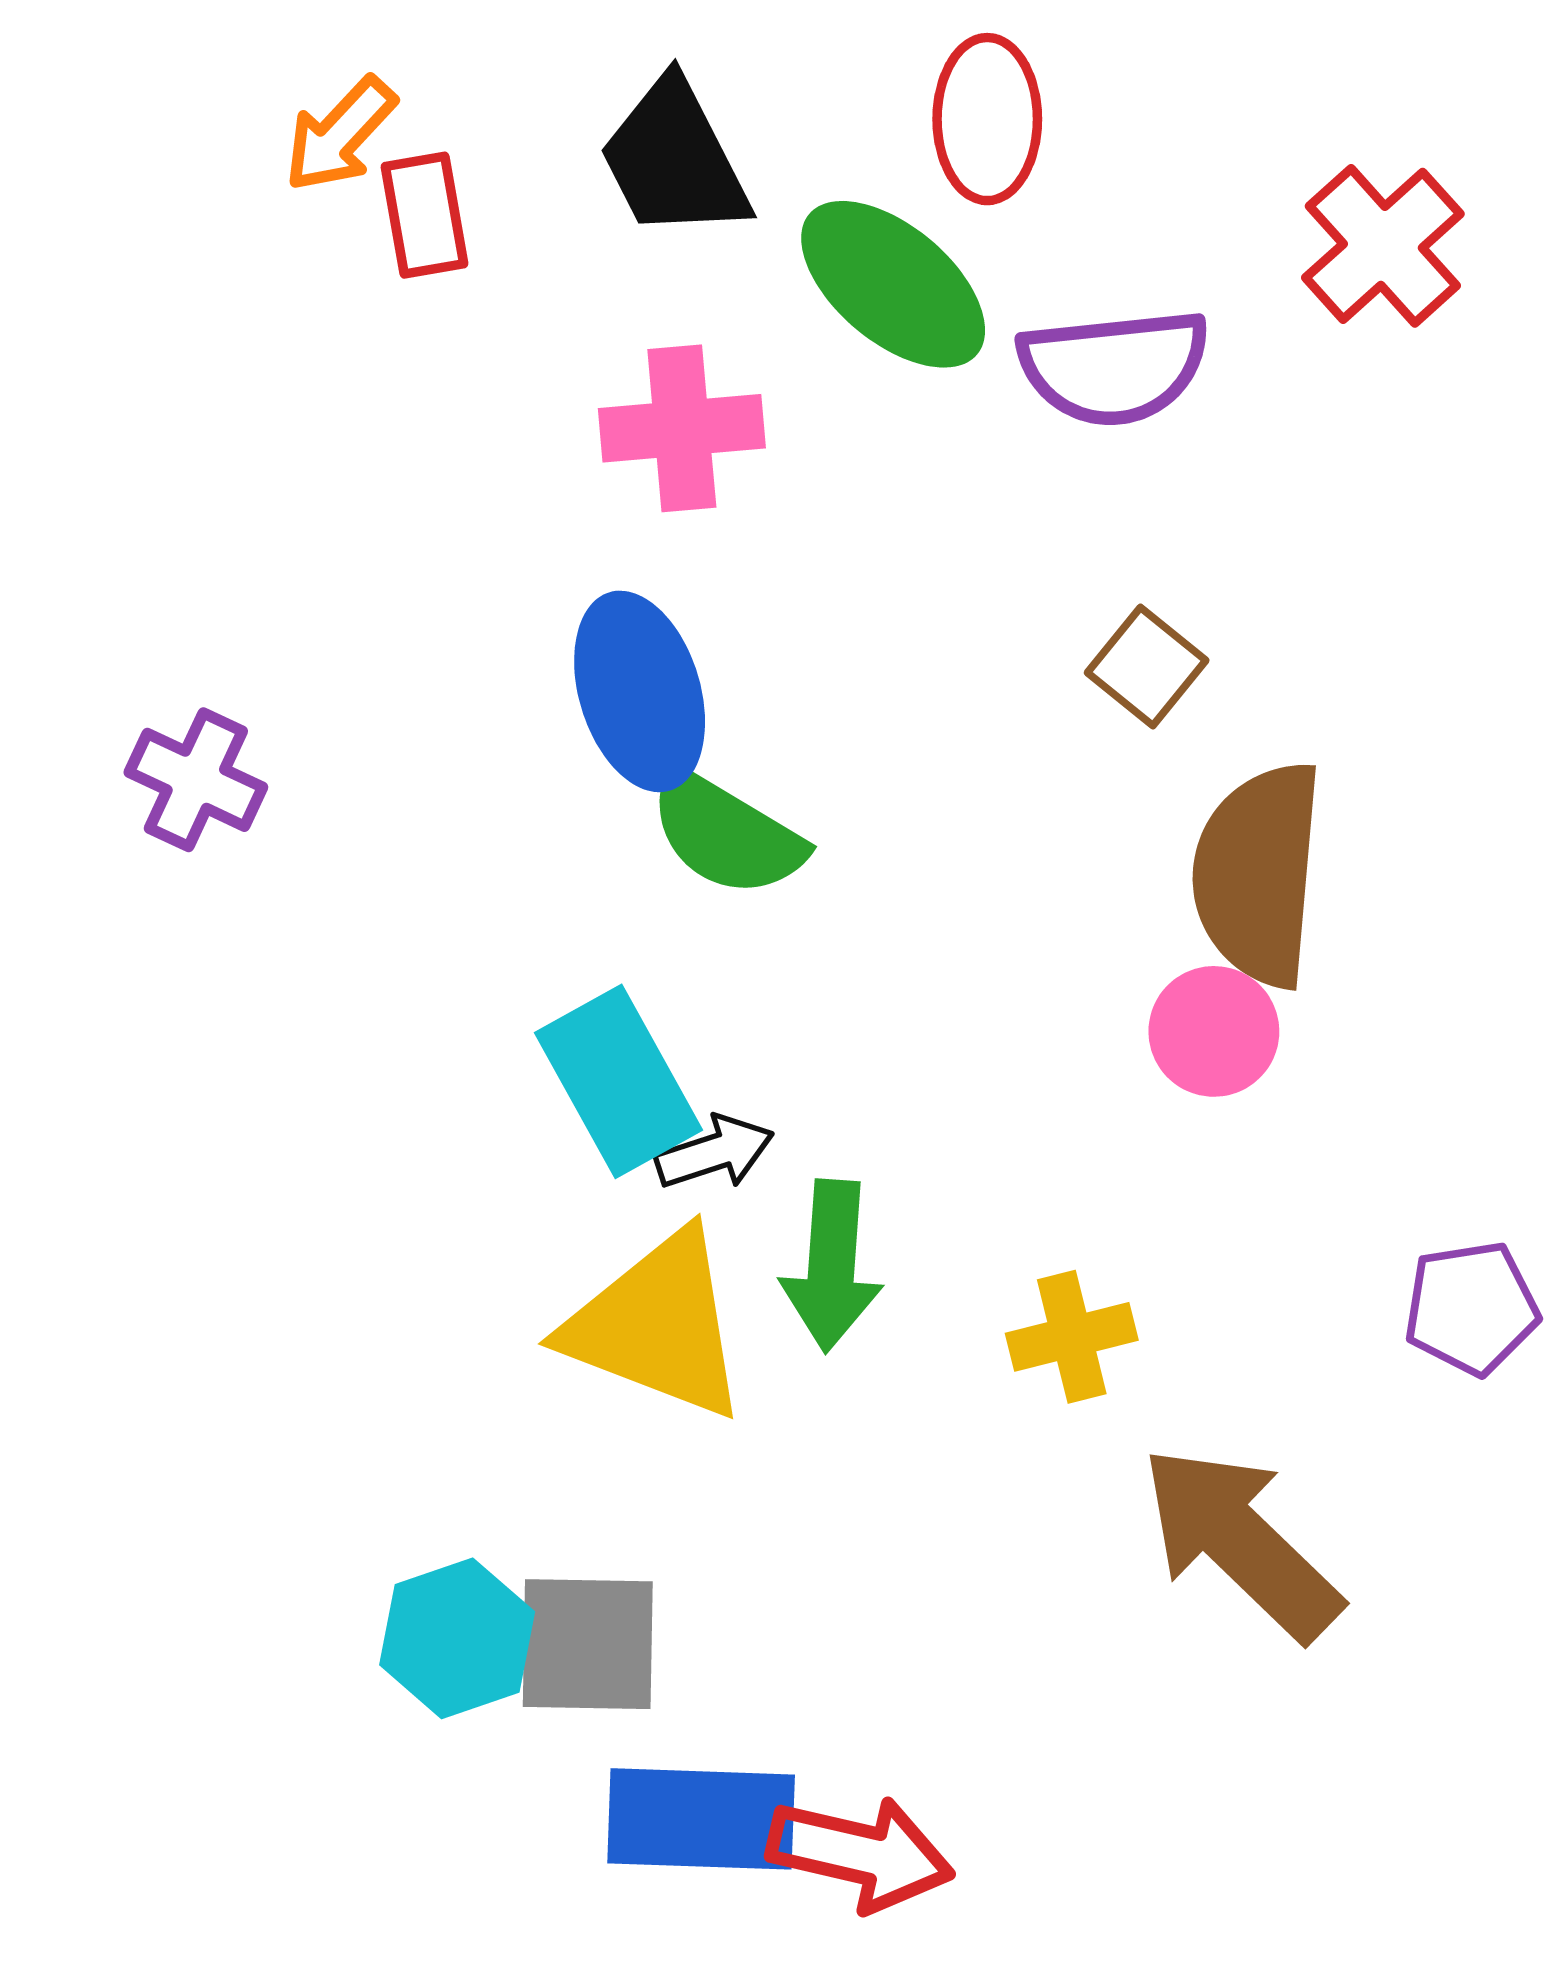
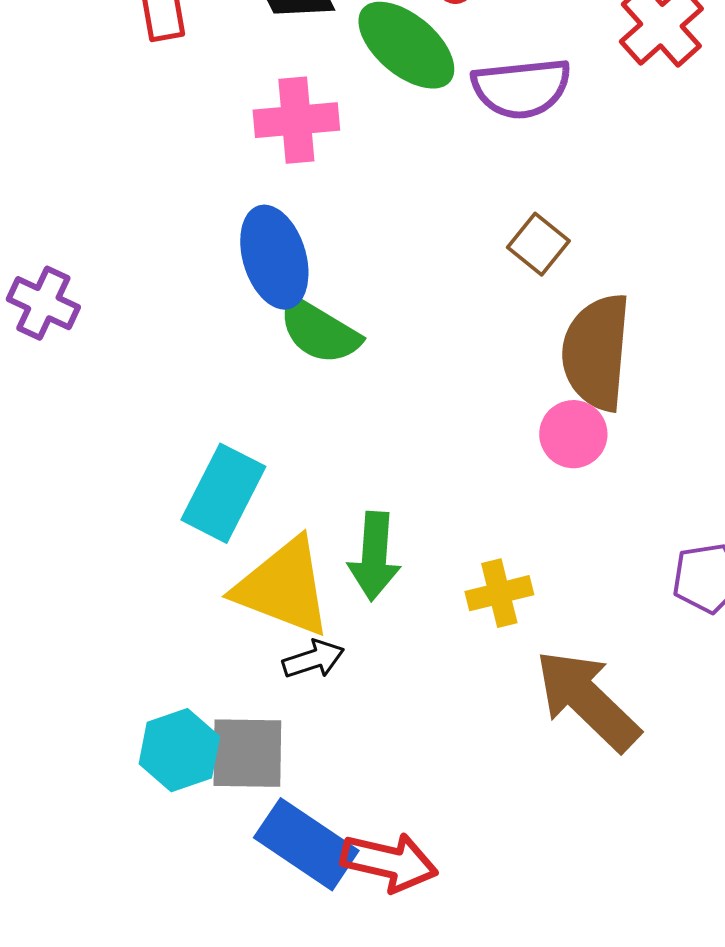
cyan rectangle: (618, 1081) -> (223, 493), moved, turned 56
black arrow: (714, 1152) -> (313, 659), moved
blue rectangle: (701, 1819) -> (306, 844), turned 32

